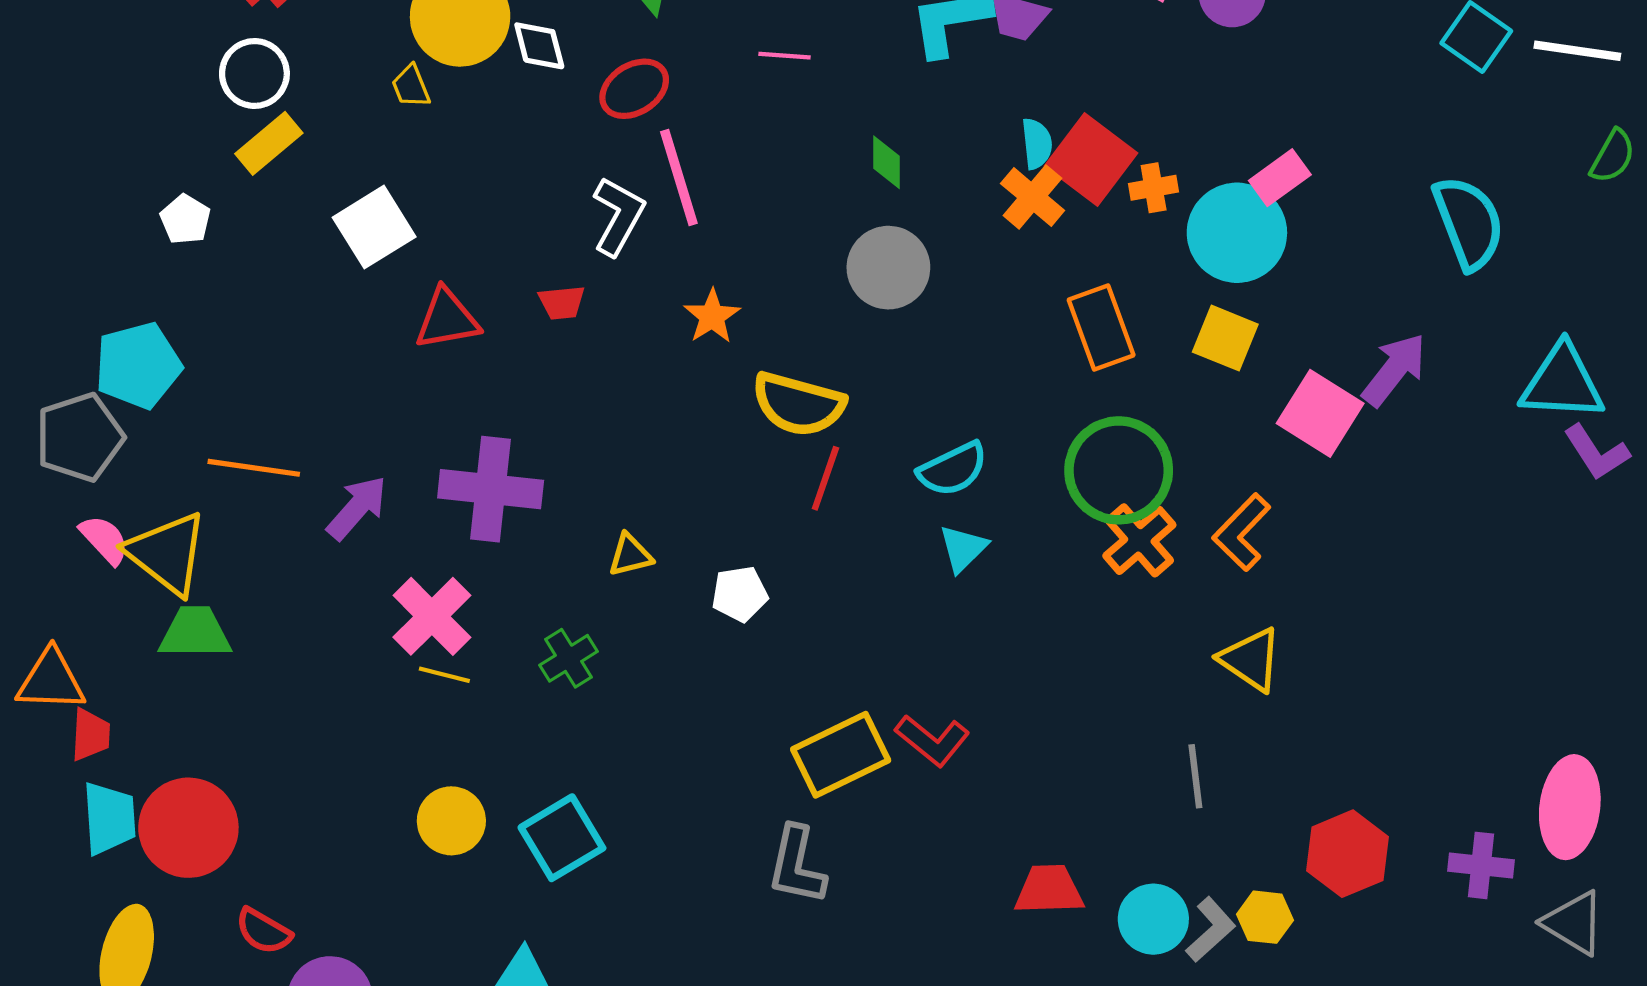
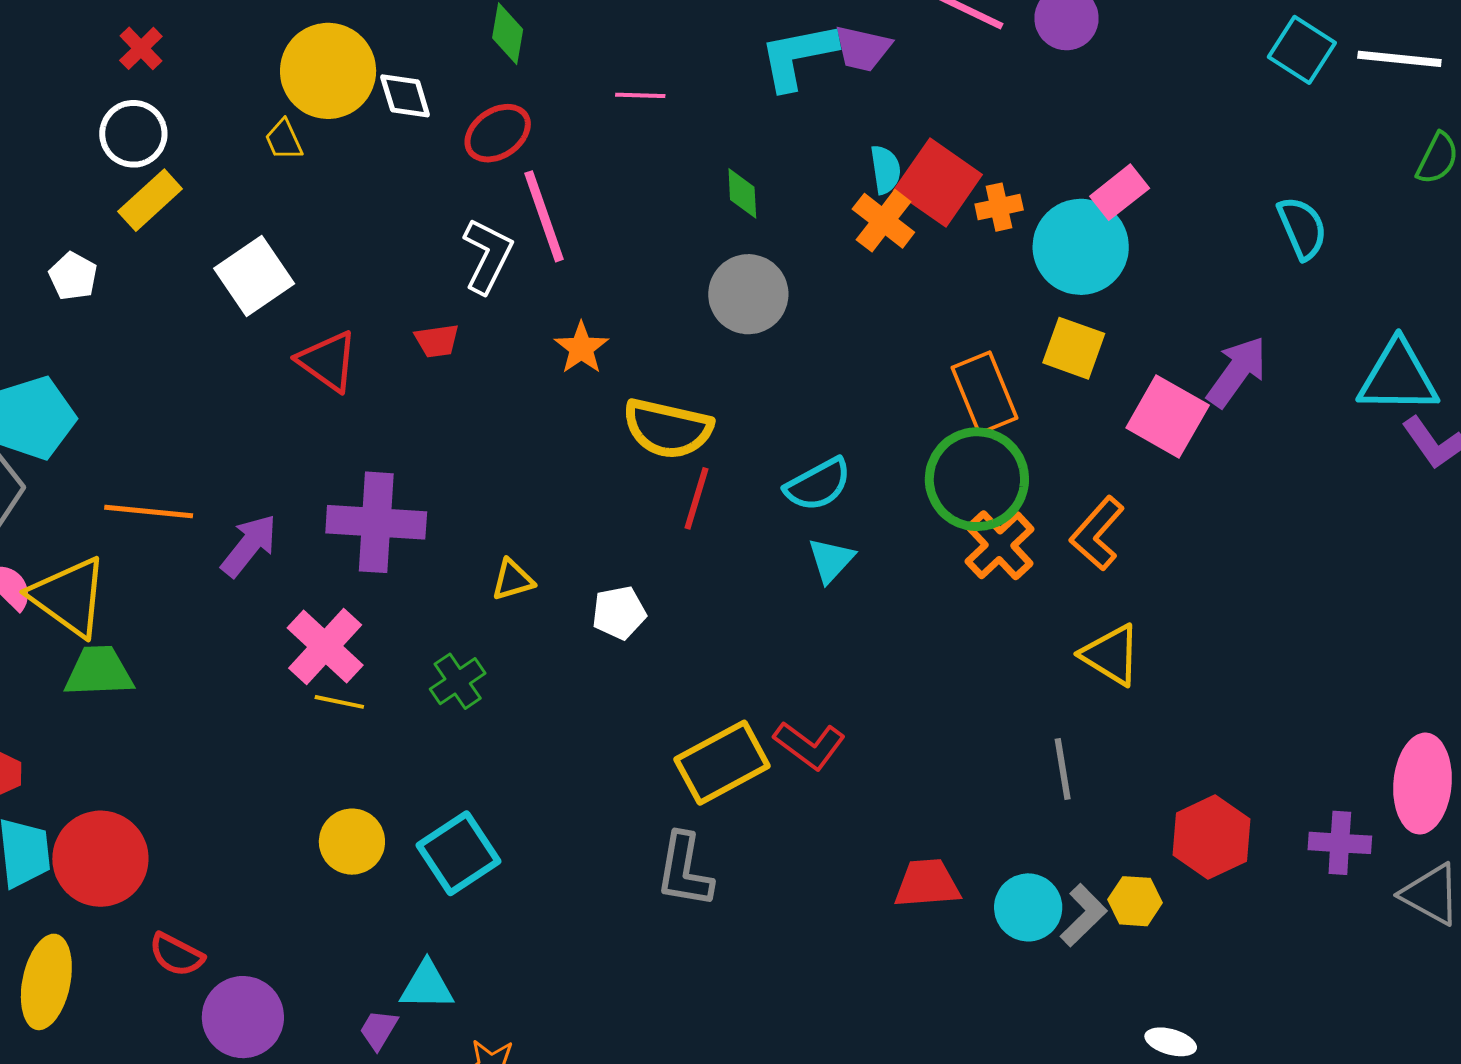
cyan semicircle: (1469, 223) -> (1302, 228), size x0.7
red triangle: (447, 319) -> (328, 361), turned 48
orange rectangle: (1101, 327) -> (984, 393), moved

